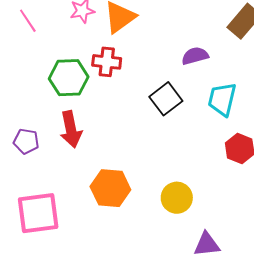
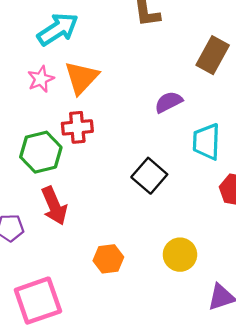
black square: (166, 99) -> (149, 176), moved
orange hexagon: (110, 188) -> (108, 259), size x0.7

